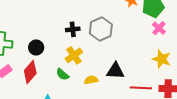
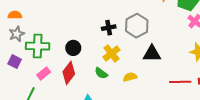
black triangle: (115, 71) -> (152, 54), moved

